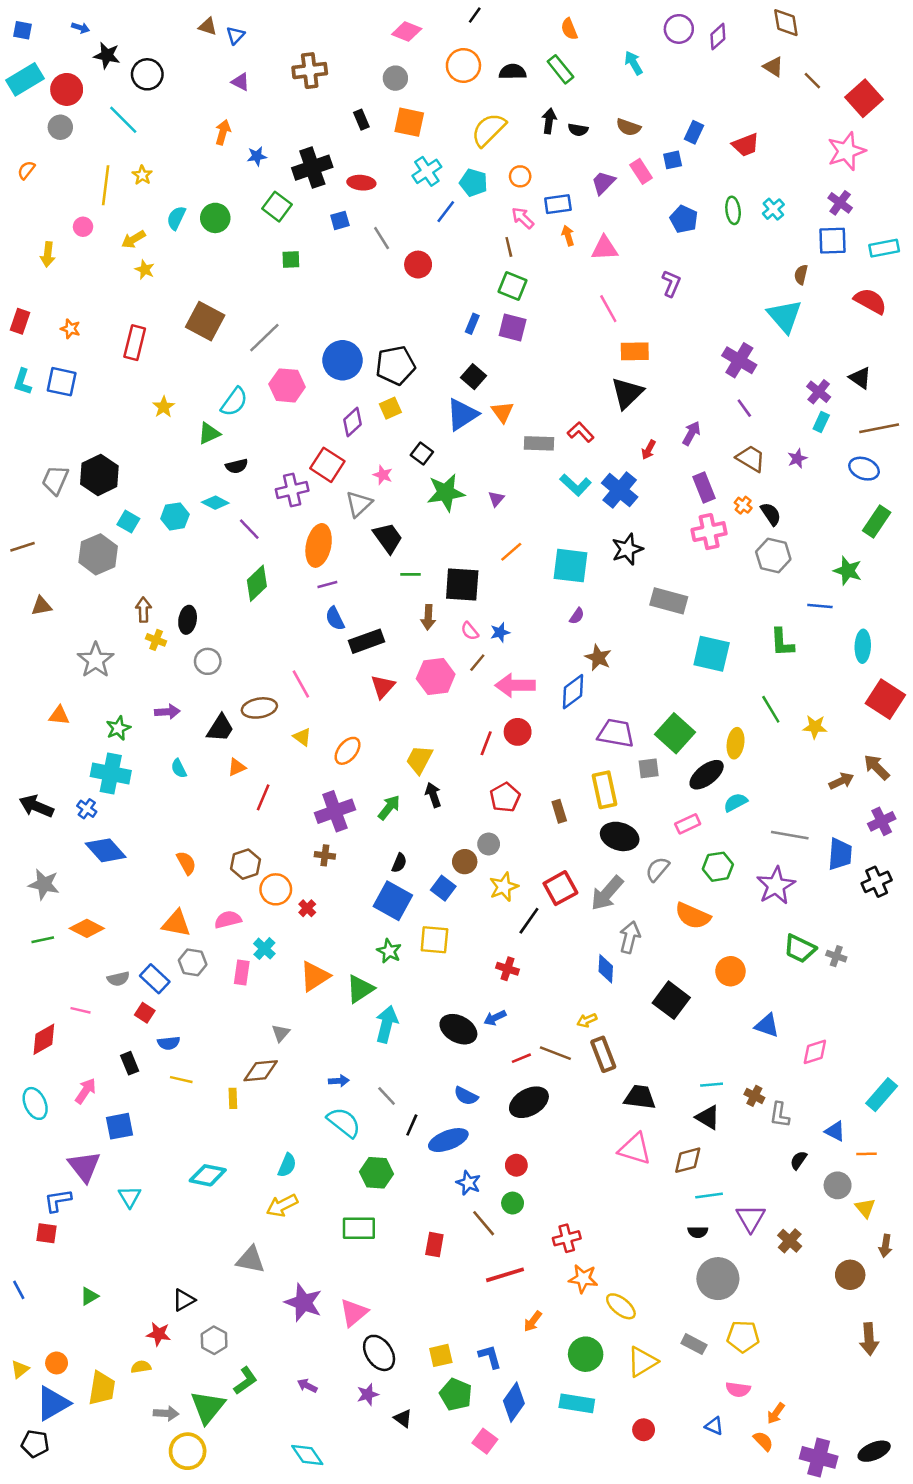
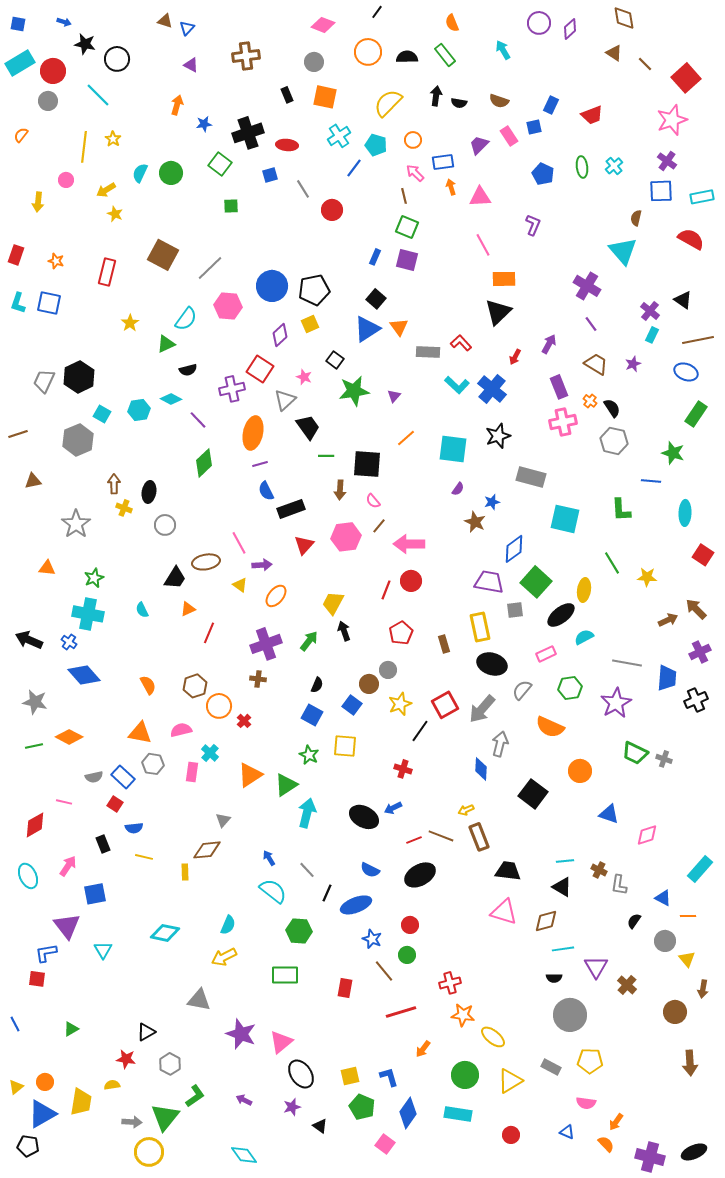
blue star: (500, 632) -> (492, 502), moved
blue diamond: (573, 692) -> (514, 549), moved
red square: (885, 699) -> (703, 555), size x0.7
purple arrow: (167, 712) -> (262, 565), moved
blue square: (393, 901) -> (312, 715), size x0.7
blue arrow: (339, 1081) -> (269, 858), turned -119

